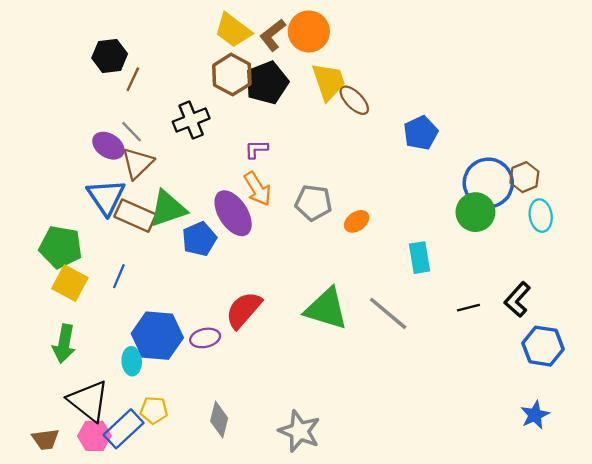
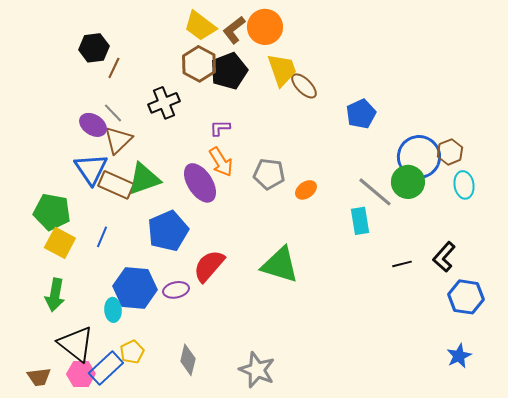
blue pentagon: (199, 239) -> (168, 231), moved, size x1.4
gray line: (388, 313) -> (375, 192), moved
yellow pentagon: (154, 410) -> (132, 352), turned -30

